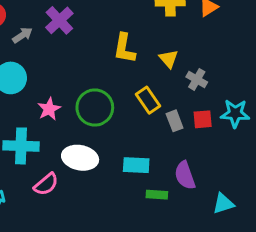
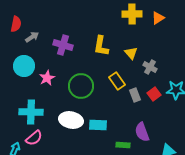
purple cross: (59, 20) -> (63, 45), moved, turned -30
pink star: (49, 109) -> (47, 78), moved
red square: (203, 119) -> (154, 94), turned -32
cyan rectangle: (136, 165) -> (98, 125), moved
pink semicircle: (46, 184) -> (34, 138), moved

